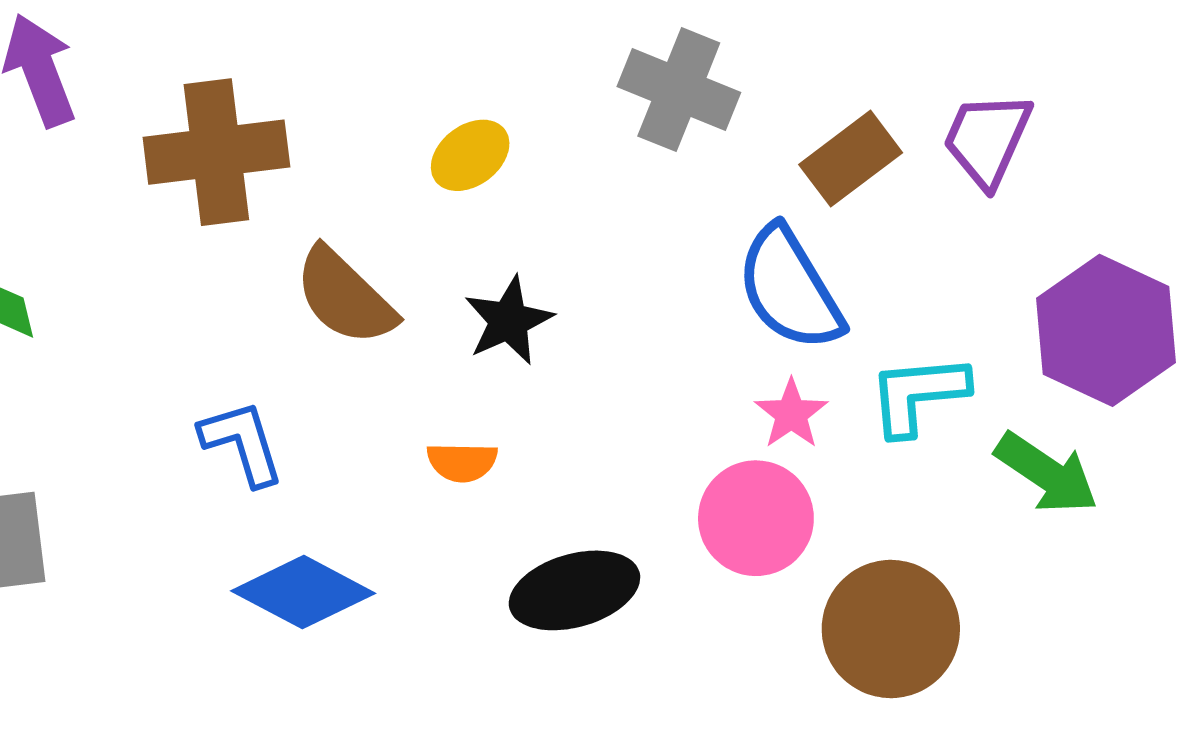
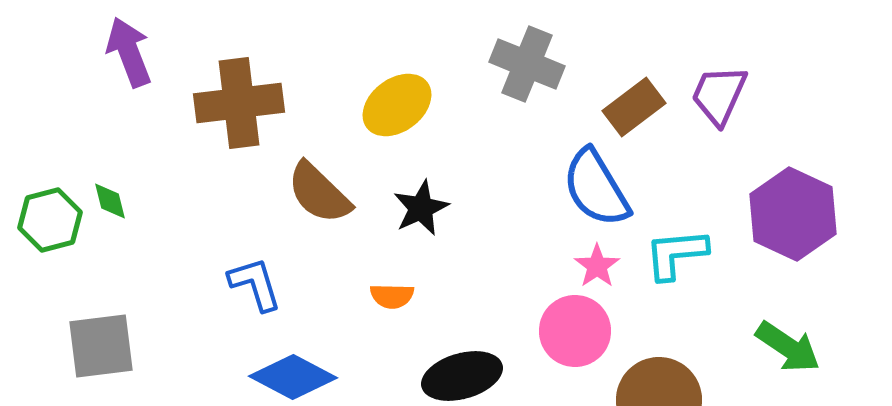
yellow ellipse: (470, 155) -> (397, 105), size x1.4
green arrow: (1047, 473) -> (788, 347), moved

